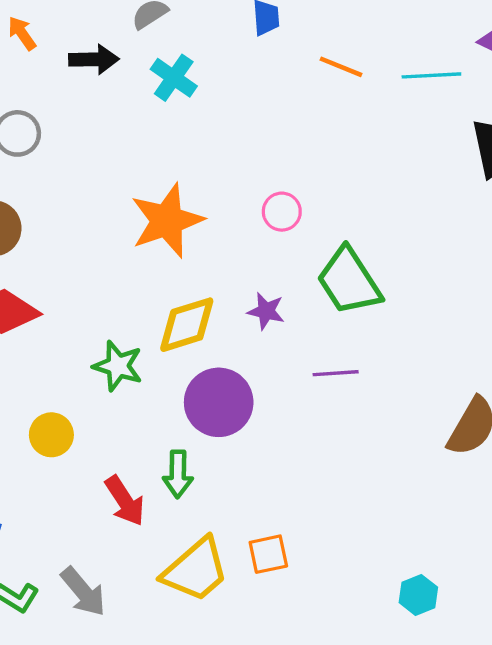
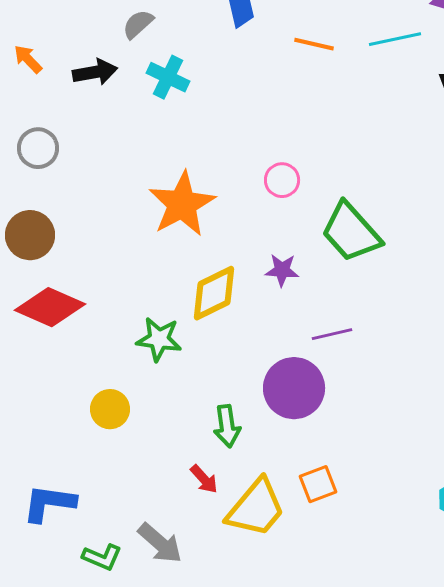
purple line: (336, 373) -> (332, 334), moved
purple circle: (219, 402) -> (294, 388), moved
red arrow: (125, 501) -> (204, 479), moved, size x0.7

